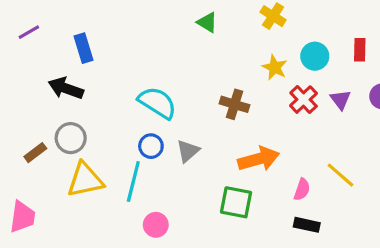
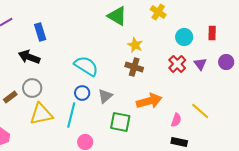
green triangle: (207, 22) -> (117, 16), size x1.5
yellow star: (275, 67) -> (135, 45), moved
green square: (236, 202) -> (120, 122), moved

